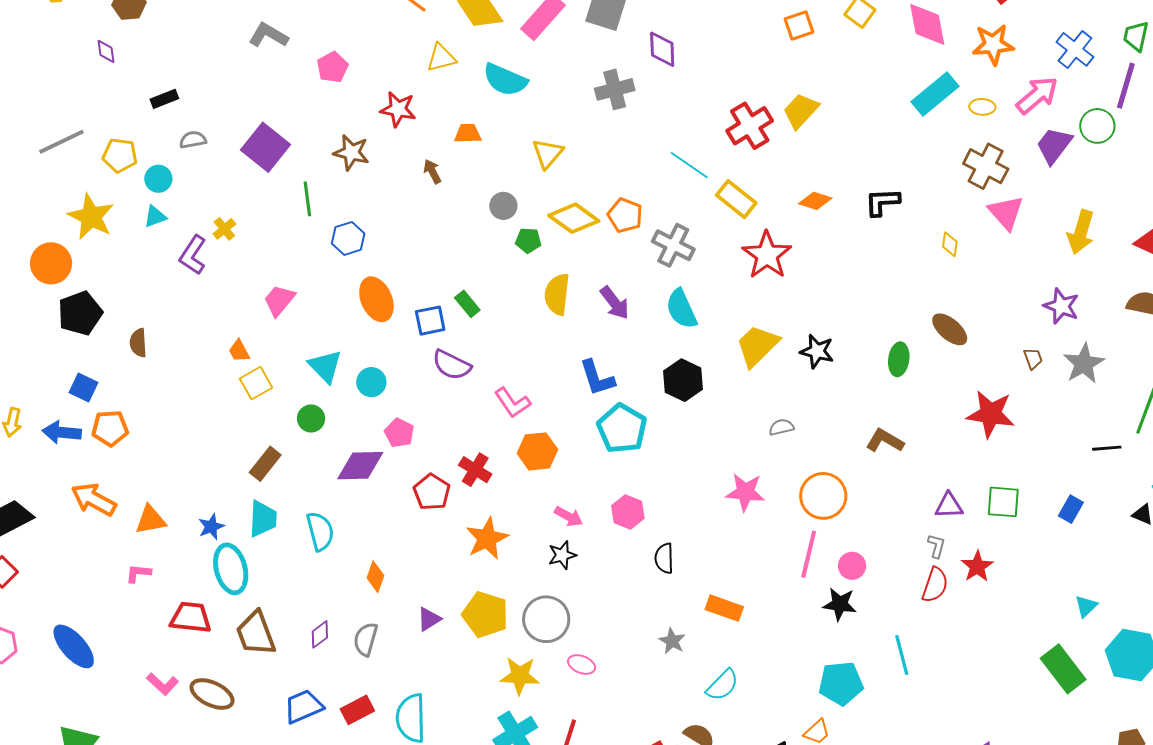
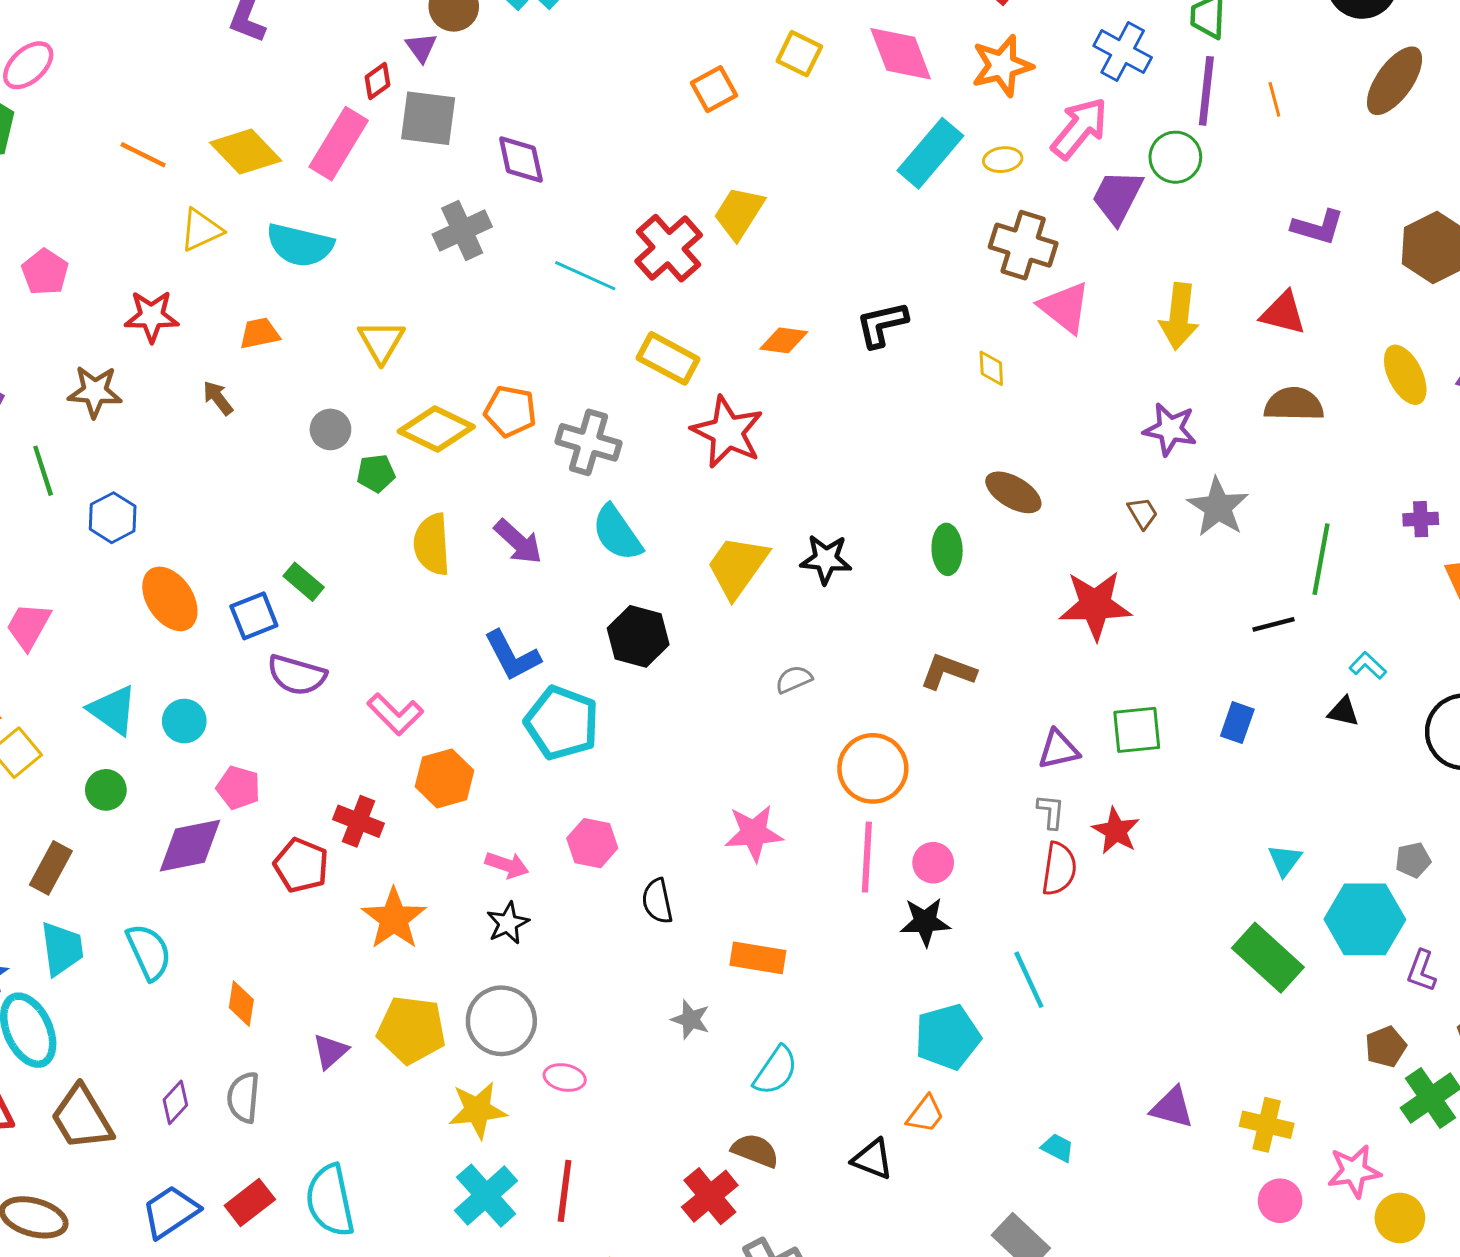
cyan line: (689, 165) -> (585, 276), moved
pink star: (745, 492) -> (754, 833), moved

